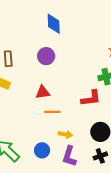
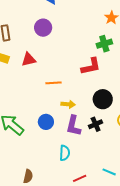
red triangle: (43, 92) -> (29, 59), moved
black cross: (100, 156) -> (96, 124), moved

